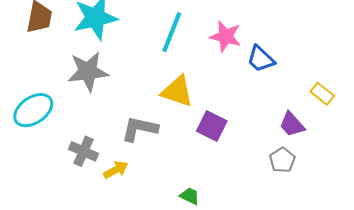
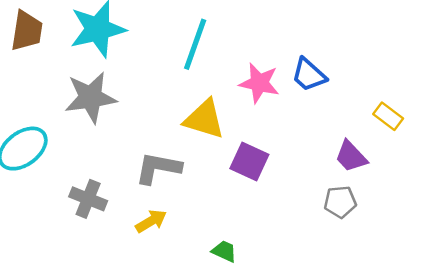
pink star: (226, 36) -> (259, 83), moved
gray pentagon: (282, 160) -> (340, 202), turned 30
yellow arrow: (116, 170) -> (151, 221), moved

